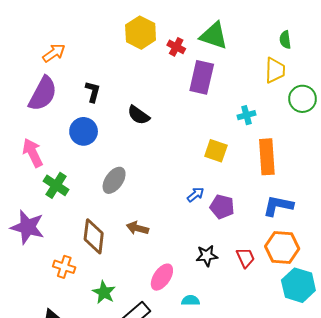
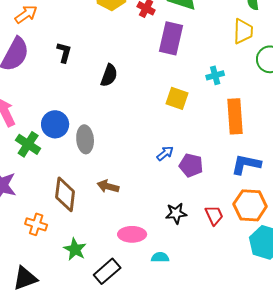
black semicircle: (139, 115) -> (109, 75), turned -105
blue circle: (84, 131) -> (55, 124), moved
yellow square: (216, 151) -> (177, 98), moved
gray ellipse: (114, 180) -> (85, 139), turned -40
pink ellipse: (162, 277) -> (132, 234), turned 56

